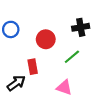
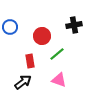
green line: (72, 57) -> (57, 54), moved
black arrow: (16, 83) -> (23, 82), moved

